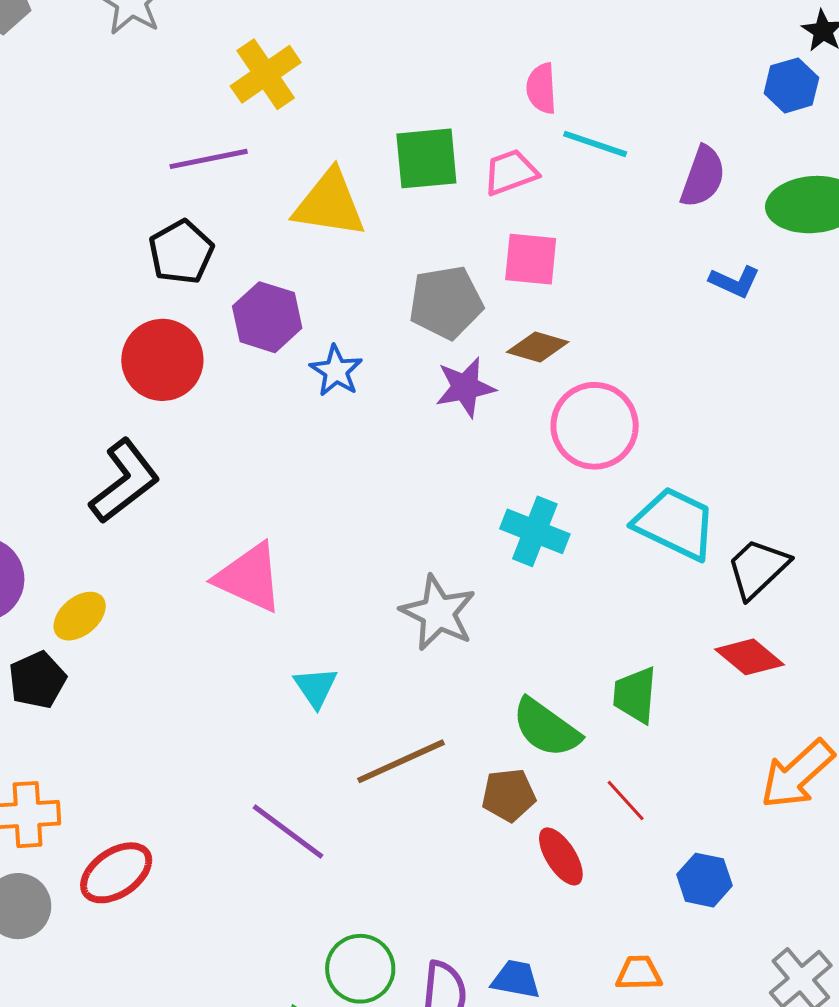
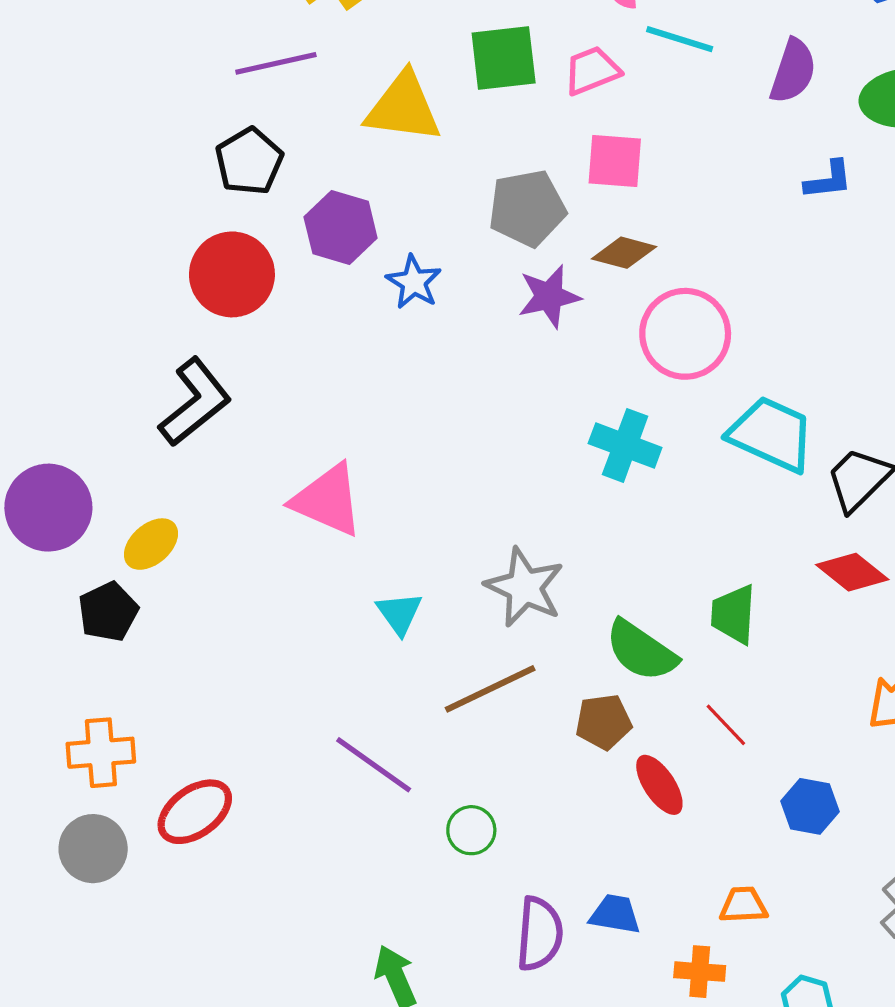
blue L-shape: (735, 282) -> (828, 180), turned -30
gray star: (438, 613) -> (524, 587), moved
green circle: (360, 969) -> (471, 830), moved, size x0.7

